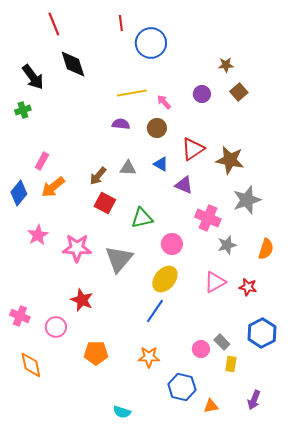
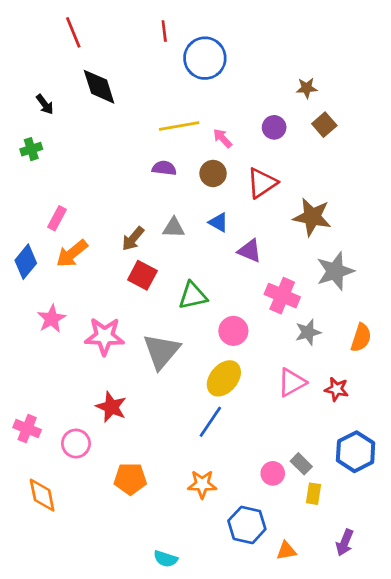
black arrow: (33, 77) -> (45, 104), size x0.6
red triangle: (193, 149) -> (262, 183), moved

